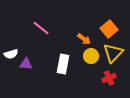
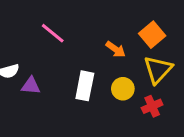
yellow circle: (91, 56) -> (123, 89), moved

